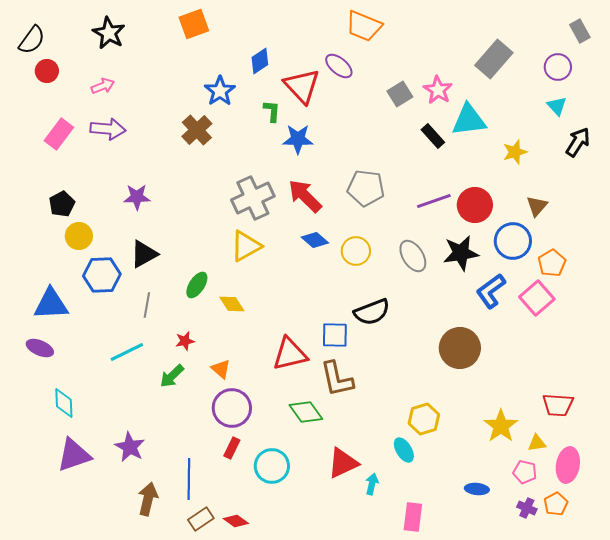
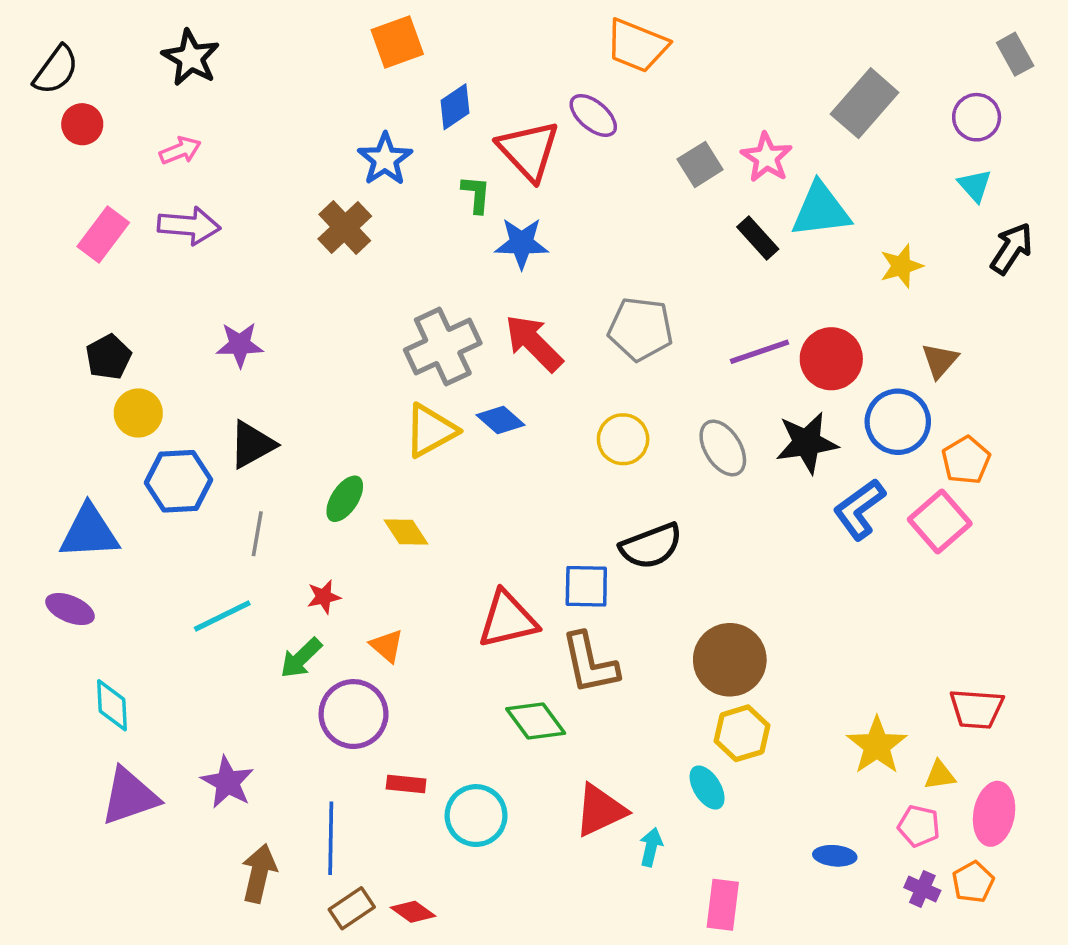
orange square: (194, 24) -> (397, 42), moved
blue diamond: (315, 240) -> (501, 420), moved
brown circle: (460, 348) -> (730, 660), moved
purple circle: (232, 408) -> (354, 714), moved
red rectangle: (232, 448) -> (406, 784), turned 70

